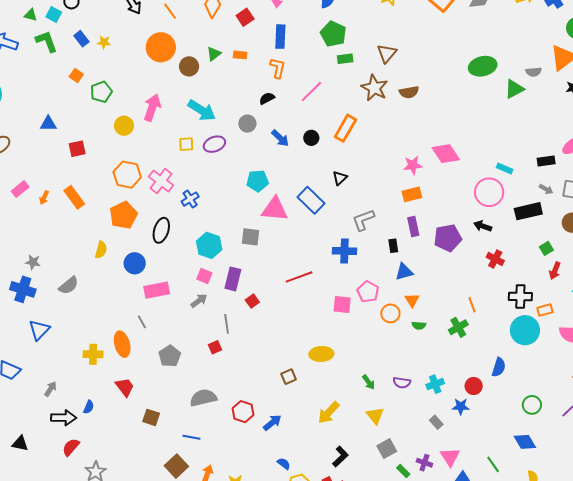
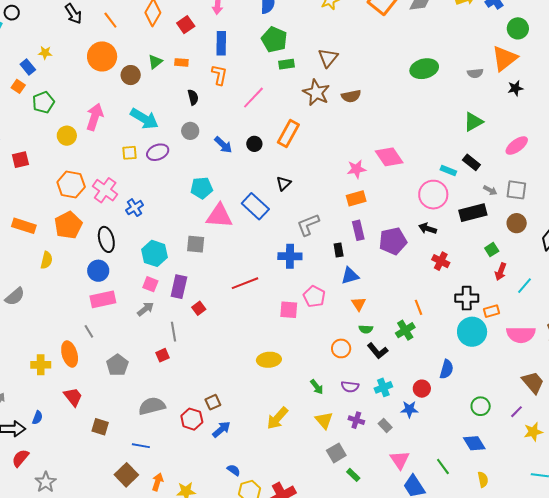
blue rectangle: (81, 39) -> (28, 67), moved
green triangle: (514, 89) -> (473, 122), moved
black semicircle: (267, 98) -> (193, 97), moved, turned 105
black rectangle: (546, 161) -> (471, 162), moved, turned 48
orange rectangle: (74, 197) -> (24, 226), moved, turned -35
black ellipse: (161, 230) -> (106, 239), turned -30
blue circle: (135, 263) -> (98, 271), moved
orange circle: (390, 313) -> (341, 348), moved
brown square: (289, 377) -> (213, 402), moved
black L-shape: (340, 457) -> (378, 351), moved, turned 95
purple cross: (424, 463) -> (356, 420), moved

